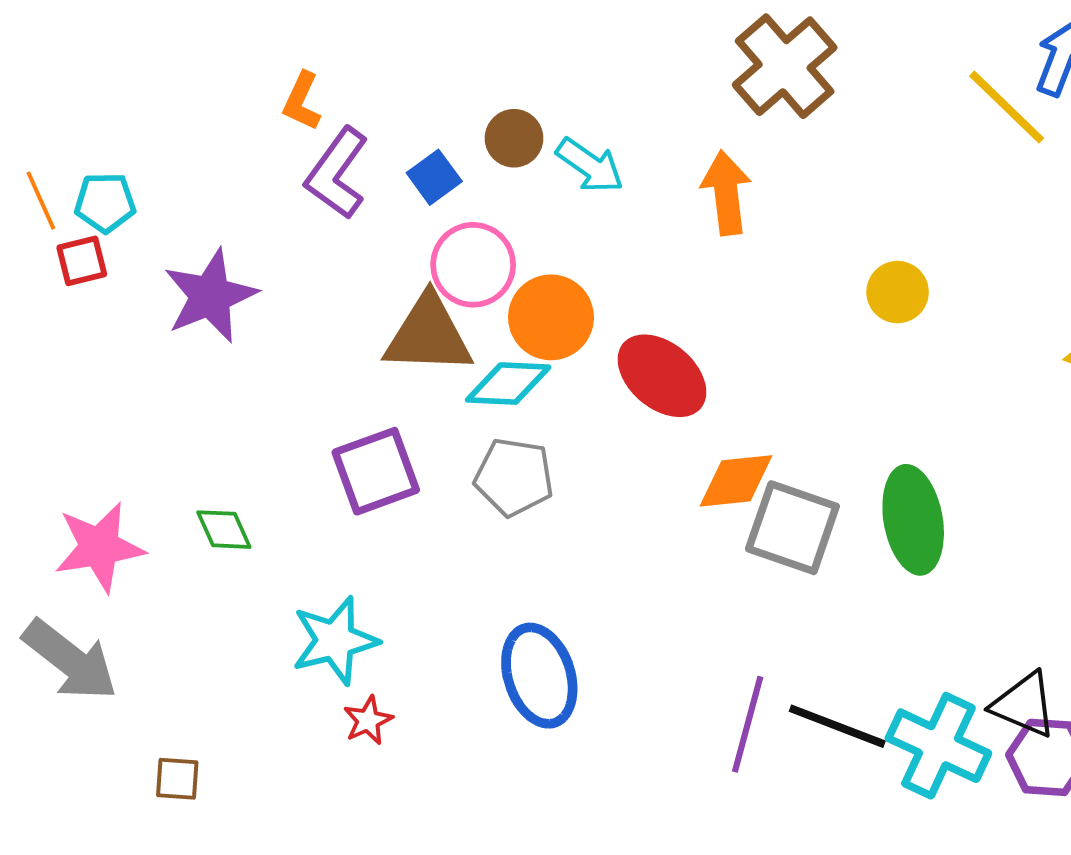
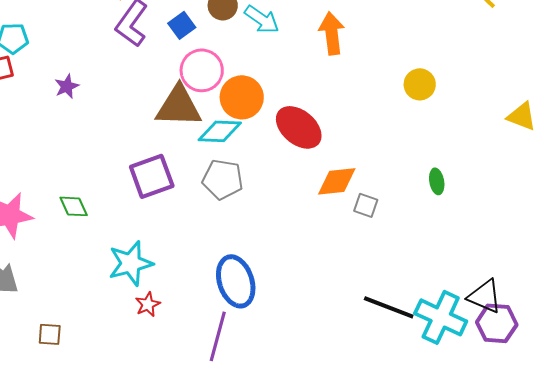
purple star: (210, 296) -> (67, 86), size x0.5
green ellipse: (913, 520) -> (437, 181), moved, size x0.5
gray square: (792, 528) -> (366, 205), size x0.5
purple line: (748, 724) -> (218, 336), moved

